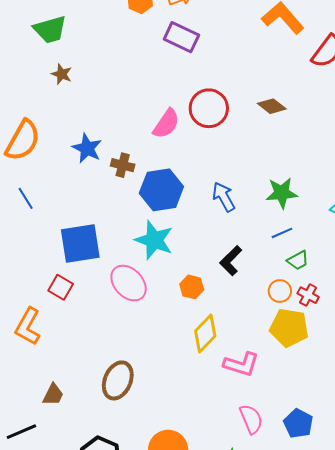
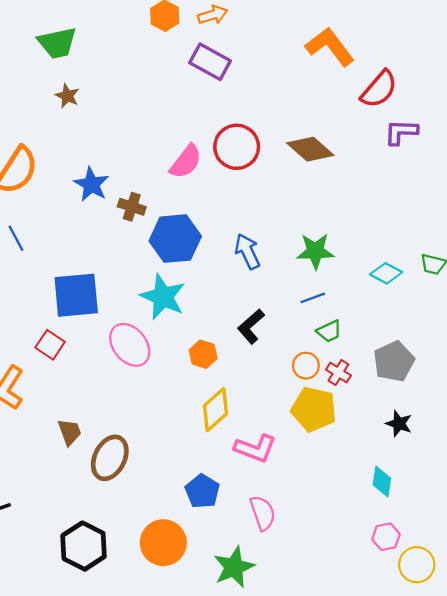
brown diamond: (272, 106) -> (310, 149), size x1.4
brown trapezoid: (53, 395) -> (70, 432), moved, turned -50
blue pentagon: (298, 423) -> (202, 491), moved

